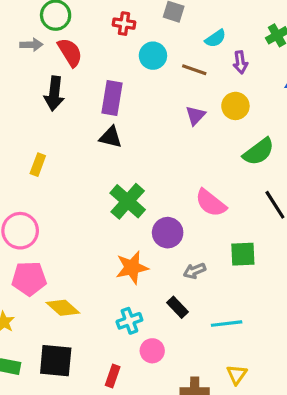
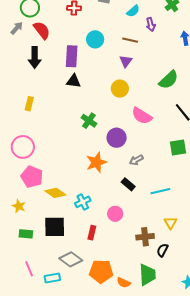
gray arrow: (31, 45) -> (17, 28), turned -40
cyan circle: (153, 56) -> (95, 39), moved
brown line: (194, 70) -> (130, 40), moved
yellow circle: (235, 106) -> (120, 89), moved
green cross: (128, 201) -> (89, 121), size x0.7
green square: (243, 254) -> (178, 148), moved
pink pentagon: (29, 278) -> (32, 177), turned 30
cyan cross: (129, 321) -> (83, 202), moved

